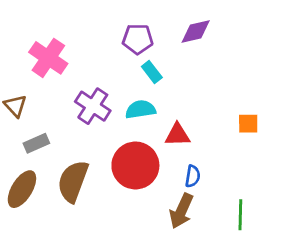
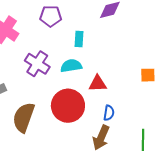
purple pentagon: (138, 39) -> (51, 16), moved
cyan rectangle: (152, 72) -> (79, 39), turned 42

